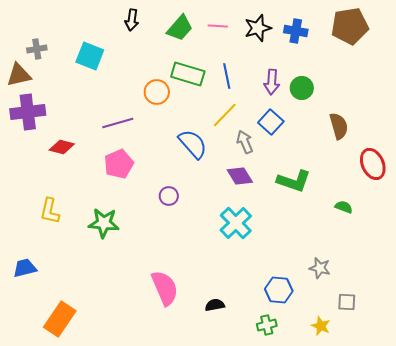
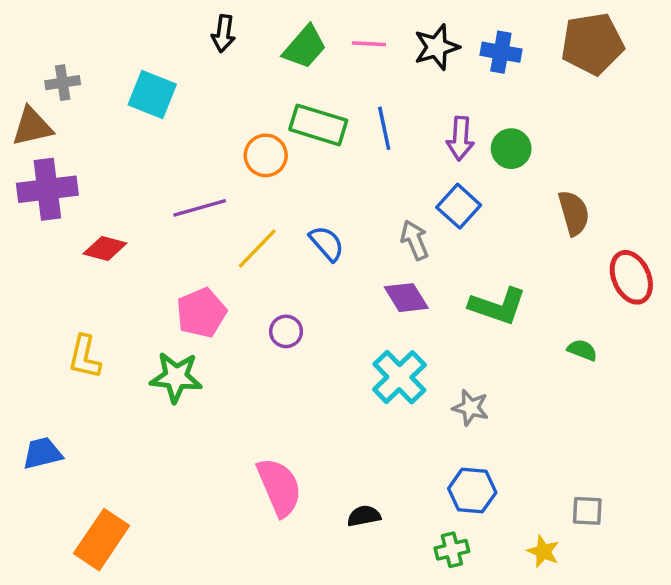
yellow line: (225, 115) -> (257, 248), moved
blue semicircle: (193, 144) -> (327, 243), size x0.7
pink pentagon: (119, 164) -> (201, 313), moved
gray star: (320, 268) -> (471, 408), moved

